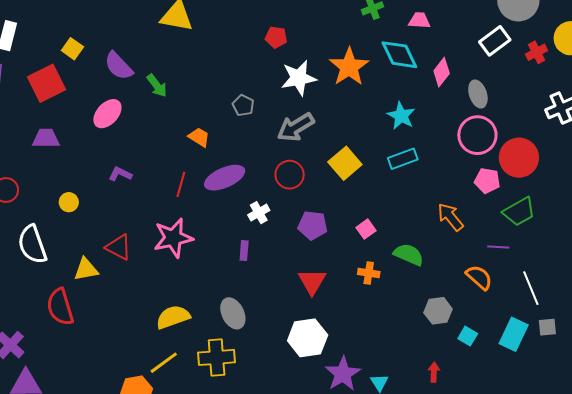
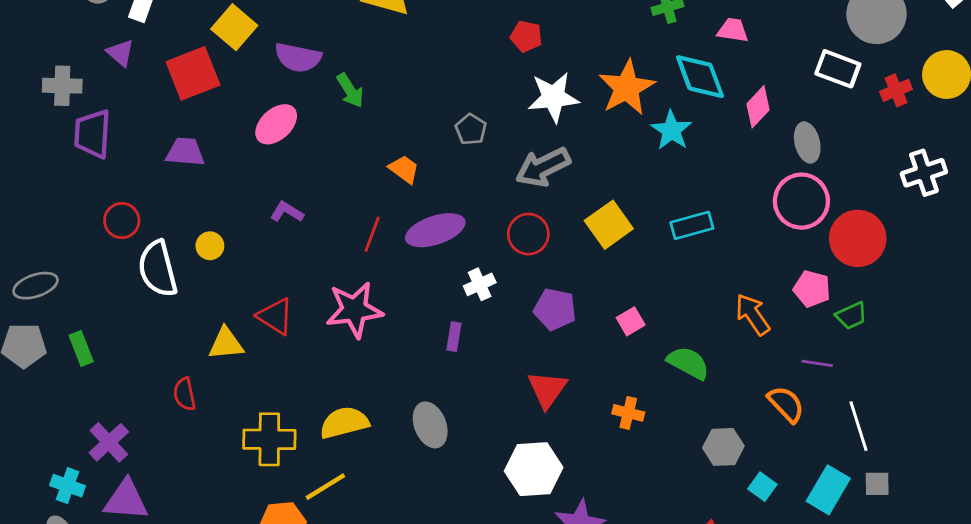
white rectangle: (495, 41) -> (838, 69), turned 52
yellow square: (72, 49) -> (234, 27), size x1.4
purple semicircle: (119, 66) -> (298, 58), turned -40
cyan star: (401, 116) -> (671, 130), moved
pink pentagon: (487, 181) -> (812, 289), moved
green trapezoid: (519, 212) -> (851, 316), size x0.7
white semicircle: (32, 244) -> (158, 269), moved
orange cross: (369, 273) -> (628, 413), moved
red semicircle: (60, 307) -> (185, 394), size x0.6
yellow cross: (217, 357) -> (269, 439), moved

